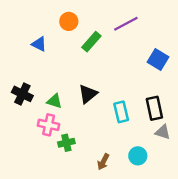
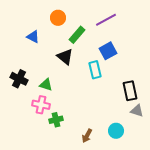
blue square: (158, 59) -> (108, 51), moved, turned 30
black triangle: (88, 94) -> (65, 57), moved, turned -42
cyan rectangle: (121, 112) -> (95, 70), moved

